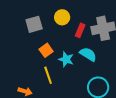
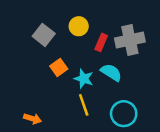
gray square: (34, 24) -> (44, 35), turned -36
yellow line: (48, 75) -> (84, 105), moved

